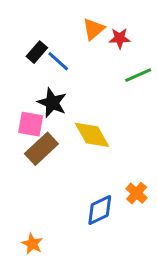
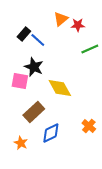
brown rectangle: (41, 149) -> (34, 112), moved
blue diamond: (100, 210) -> (51, 133), moved
orange star: (32, 244) -> (21, 143), moved

